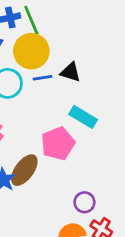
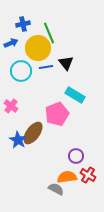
green line: (31, 20) -> (49, 33), moved
black triangle: (70, 72) -> (66, 63), turned 35

